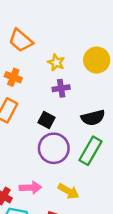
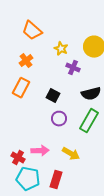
orange cross: (13, 77) -> (26, 61), turned 32
purple cross: (61, 88) -> (73, 68), moved, turned 32
purple circle: (54, 148) -> (59, 119), size x0.6

